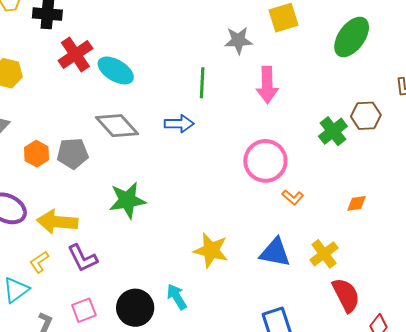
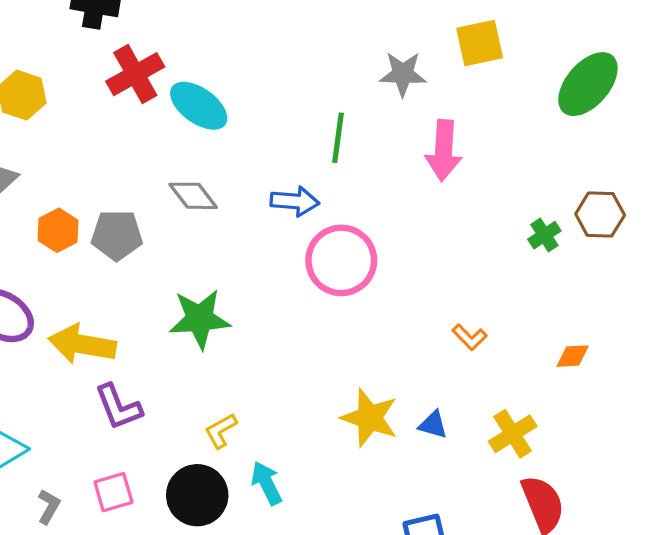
gray diamond: (117, 126) -> (193, 196), size x0.7
green cross: (333, 131) -> (544, 235), size x0.7
pink circle: (265, 161) -> (341, 260), moved
yellow star: (211, 250) -> (369, 418), moved
blue triangle: (275, 252) -> (433, 425), size x0.6
yellow L-shape: (39, 262) -> (221, 431), moved

